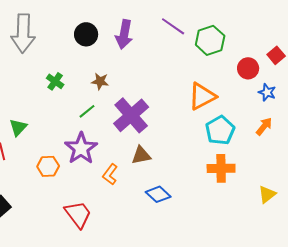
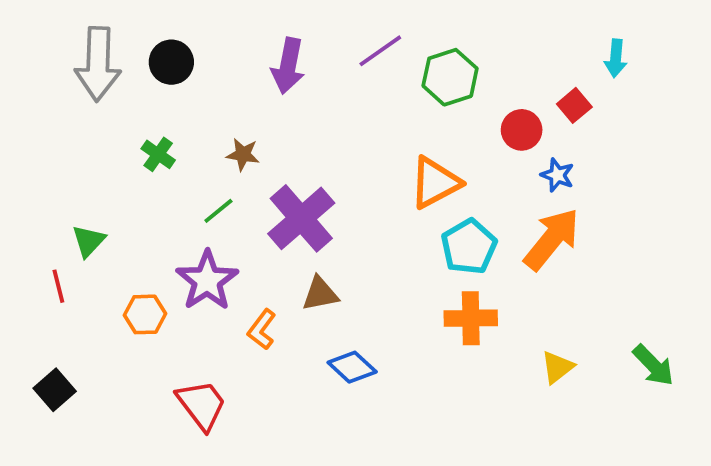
purple line: (173, 26) -> (380, 51), turned -70
black circle: (86, 34) -> (171, 62), moved
orange arrow: (264, 126) -> (552, 239), size x1.8

